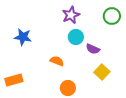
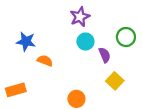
green circle: (112, 16) -> (126, 37), moved
purple semicircle: (93, 49) -> (105, 55), turned -136
orange semicircle: (57, 61) -> (45, 61), moved

